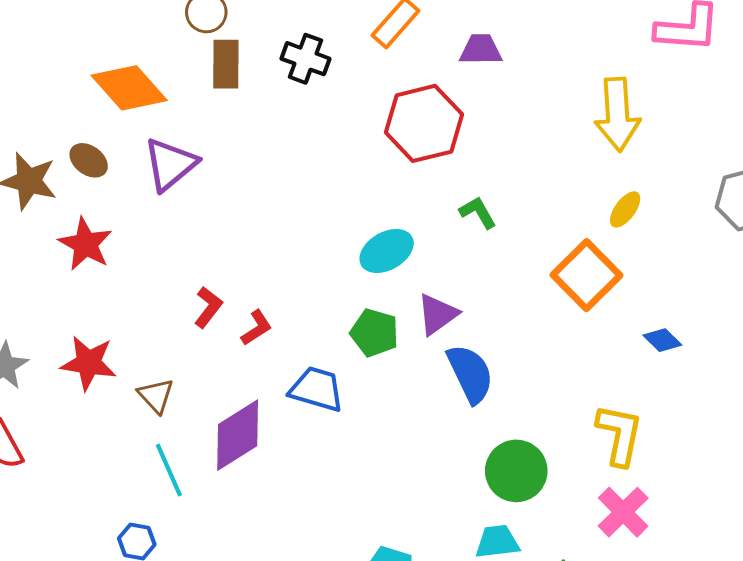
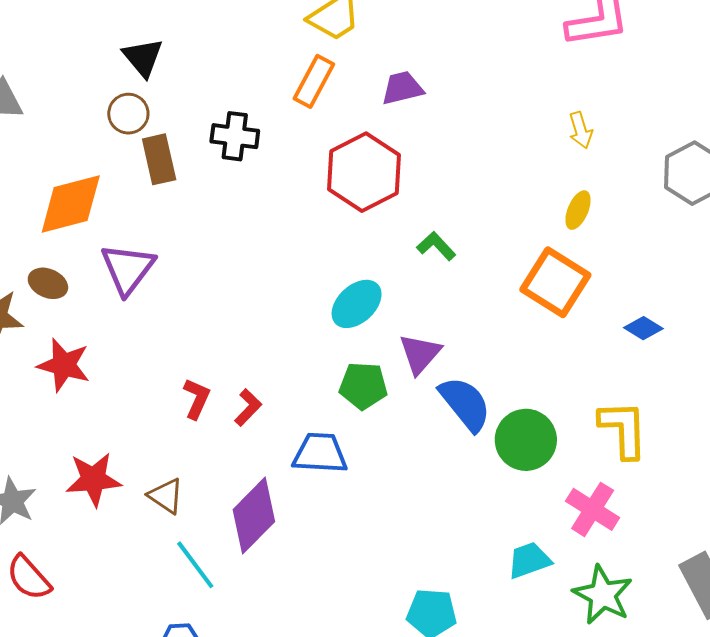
orange diamond: (129, 88) -> (71, 204), turned -50
yellow arrow: (617, 114) -> (581, 130), moved, size x0.5
green circle: (516, 471) -> (526, 440), moved
pink cross: (623, 512) -> (593, 509), moved

